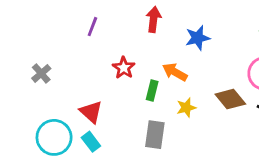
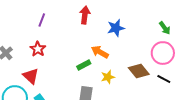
red star: (124, 68) -> (38, 49), moved
green rectangle: (152, 91) -> (84, 65), turned 48
red triangle: (91, 112) -> (31, 76), moved

